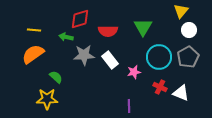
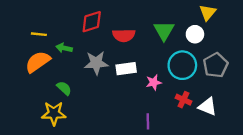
white circle: (189, 30) -> (195, 34), moved
green arrow: (66, 37) -> (64, 48), moved
white rectangle: (110, 60) -> (126, 69), turned -60

